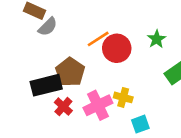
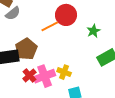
red circle: (117, 48) -> (66, 15), moved
red cross: (63, 107) -> (29, 75), moved

